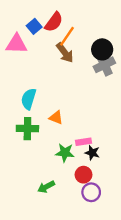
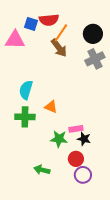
red semicircle: (54, 22) -> (49, 20), turned 48
blue square: (34, 26) -> (31, 24), turned -32
black circle: (102, 49) -> (93, 34), moved
green arrow: (46, 187) -> (42, 170), turned 42

